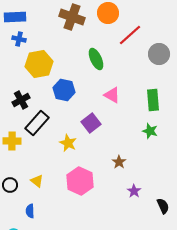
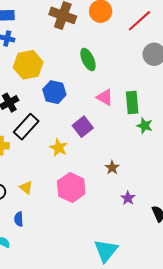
red line: (130, 35) -> (139, 21), moved
green rectangle: (153, 100) -> (132, 103), moved
green star: (150, 131) -> (145, 126), moved

